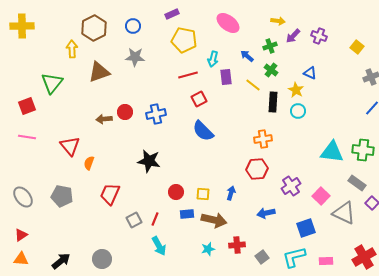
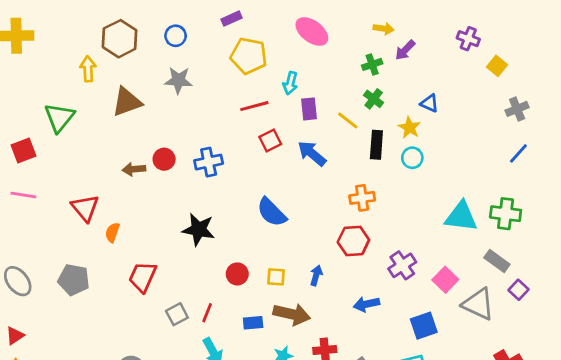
purple cross: (319, 36) -> (468, 39), moved
blue arrow: (247, 56) -> (312, 153), moved, size x1.5
blue semicircle: (203, 131) -> (272, 212), moved
blue rectangle: (187, 214) -> (253, 323), moved

